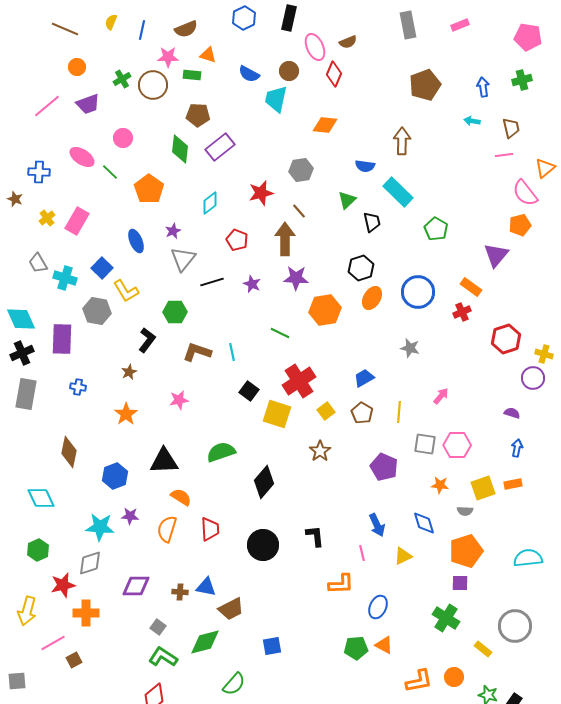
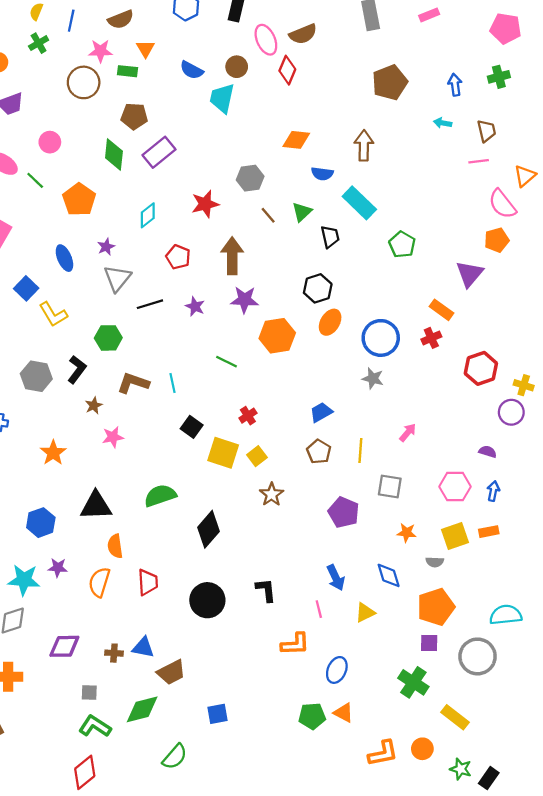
brown semicircle: (348, 42) -> (303, 34), size x1.4
orange triangle: (208, 55) -> (145, 49), turned 42
green cross: (122, 79) -> (39, 43), moved
orange diamond: (325, 125) -> (296, 140), moved
brown line: (299, 211) -> (268, 215), moved
blue circle: (418, 292) -> (381, 338), moved
gray hexagon: (97, 311) -> (36, 376), moved
brown star: (129, 372) -> (94, 405), moved
red cross: (299, 381) -> (248, 416), size x0.5
yellow square: (326, 411) -> (257, 456), moved
pink hexagon: (457, 445) -> (455, 487), moved
orange semicircle: (181, 497) -> (115, 546), turned -130
gray circle: (515, 626) -> (478, 656), moved
gray square: (158, 627) -> (89, 692), turned -35
yellow rectangle: (483, 649) -> (455, 717), size x1.4

